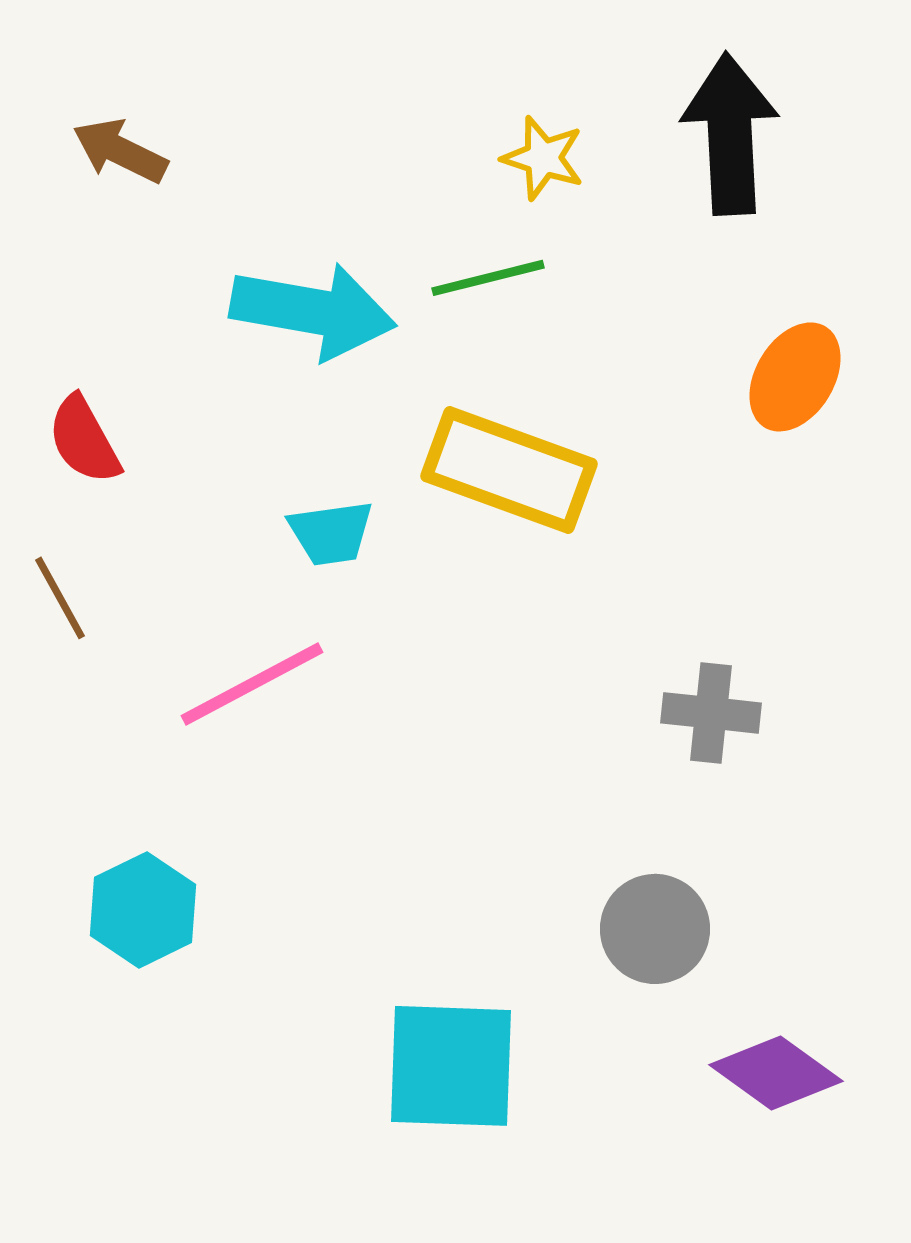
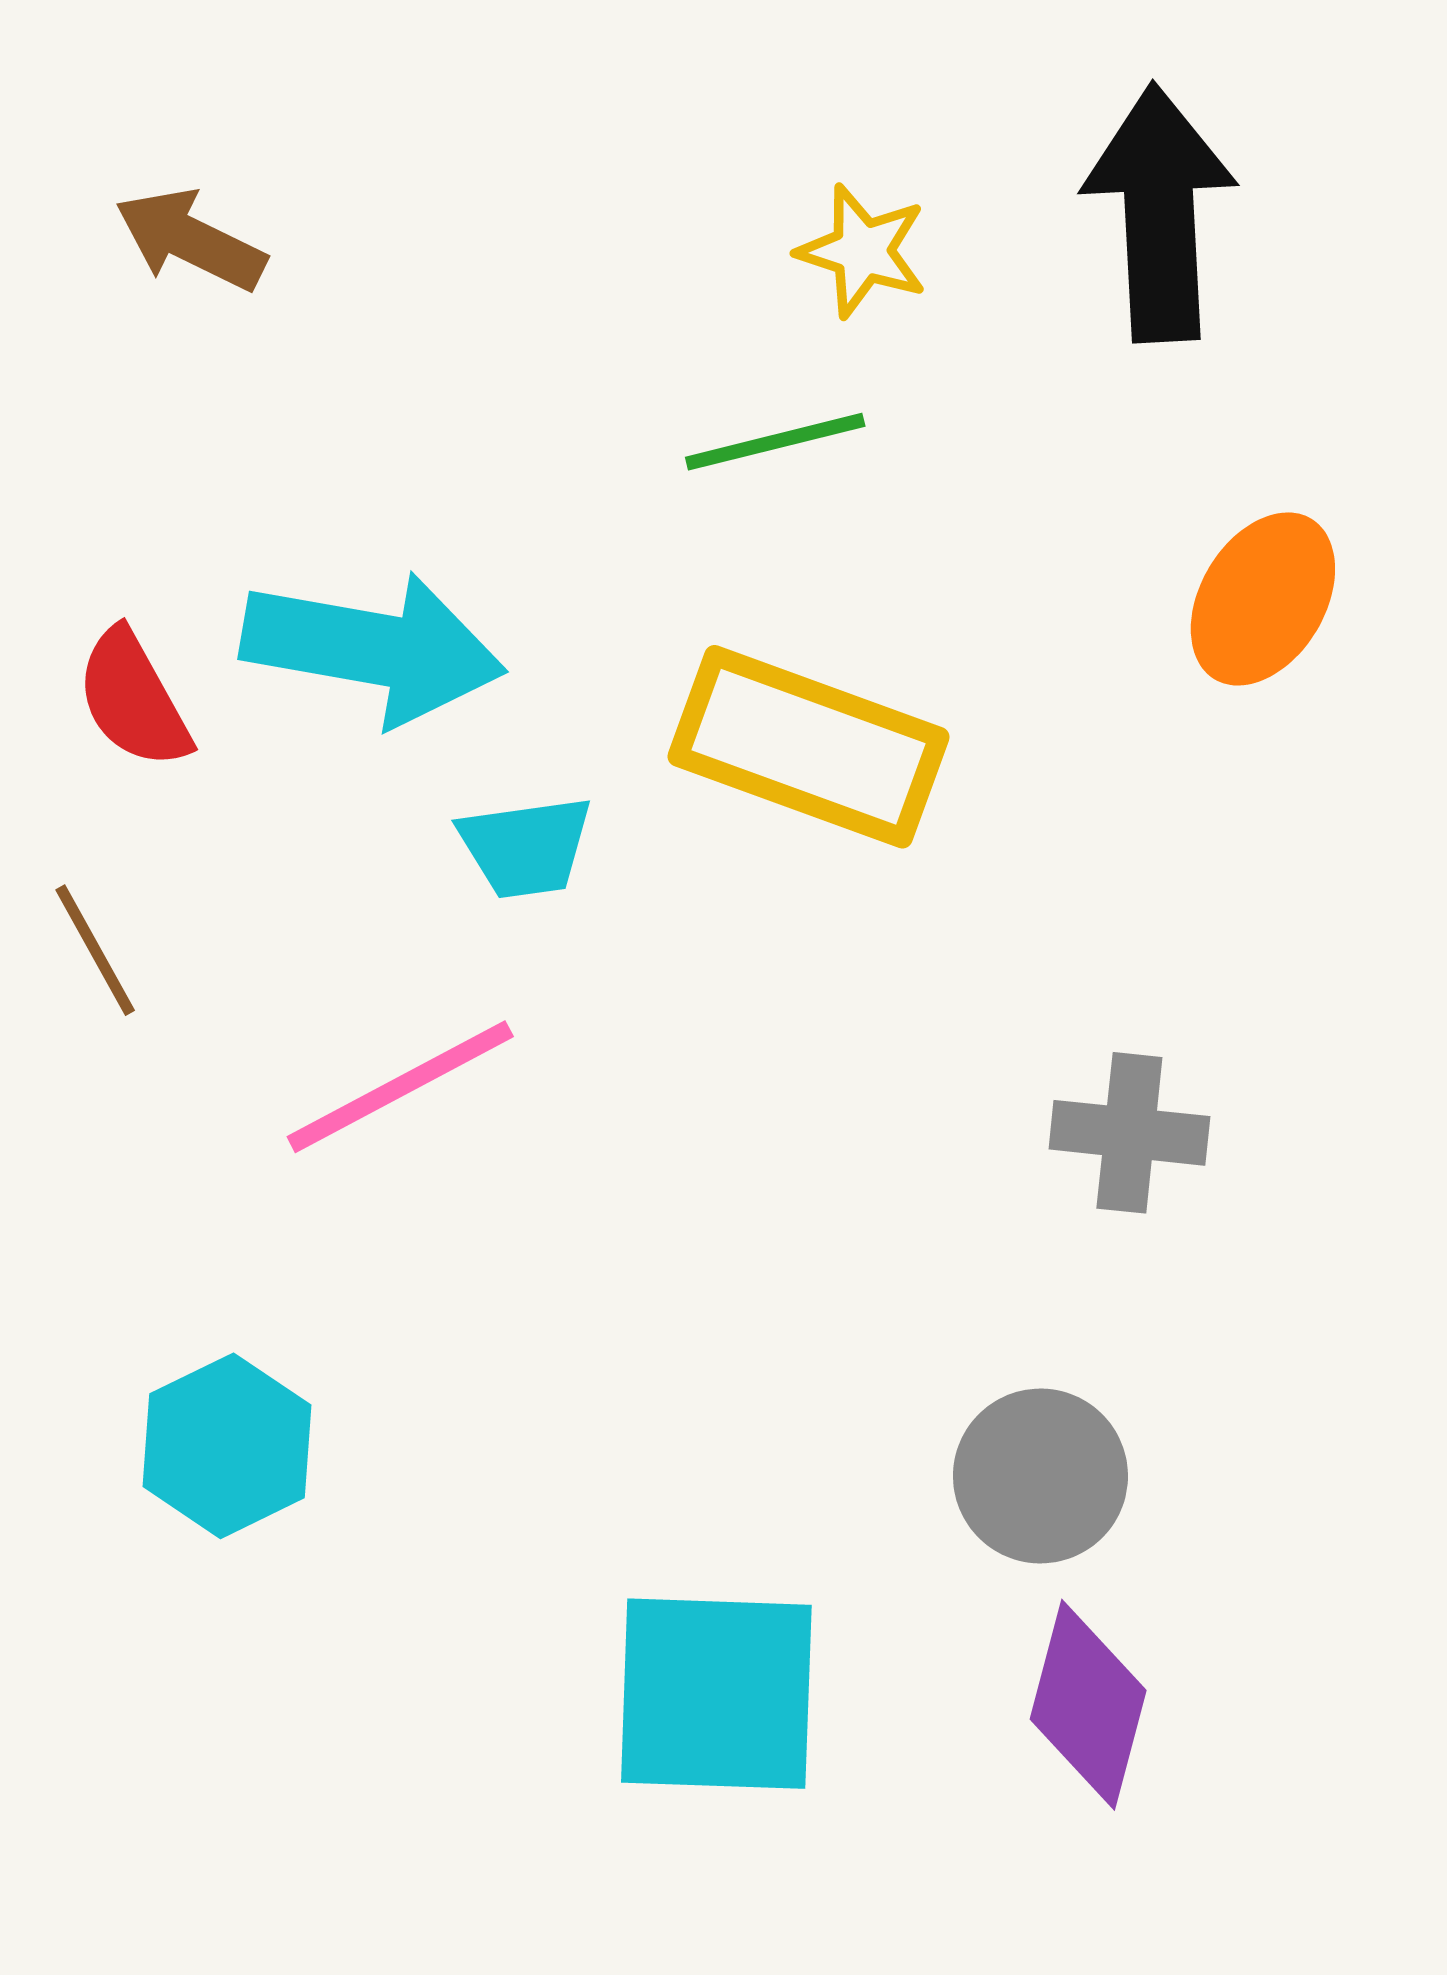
cyan arrow: (313, 311) -> (373, 648), moved
purple diamond: (776, 1073) -> (1088, 1705), moved, turned 69

